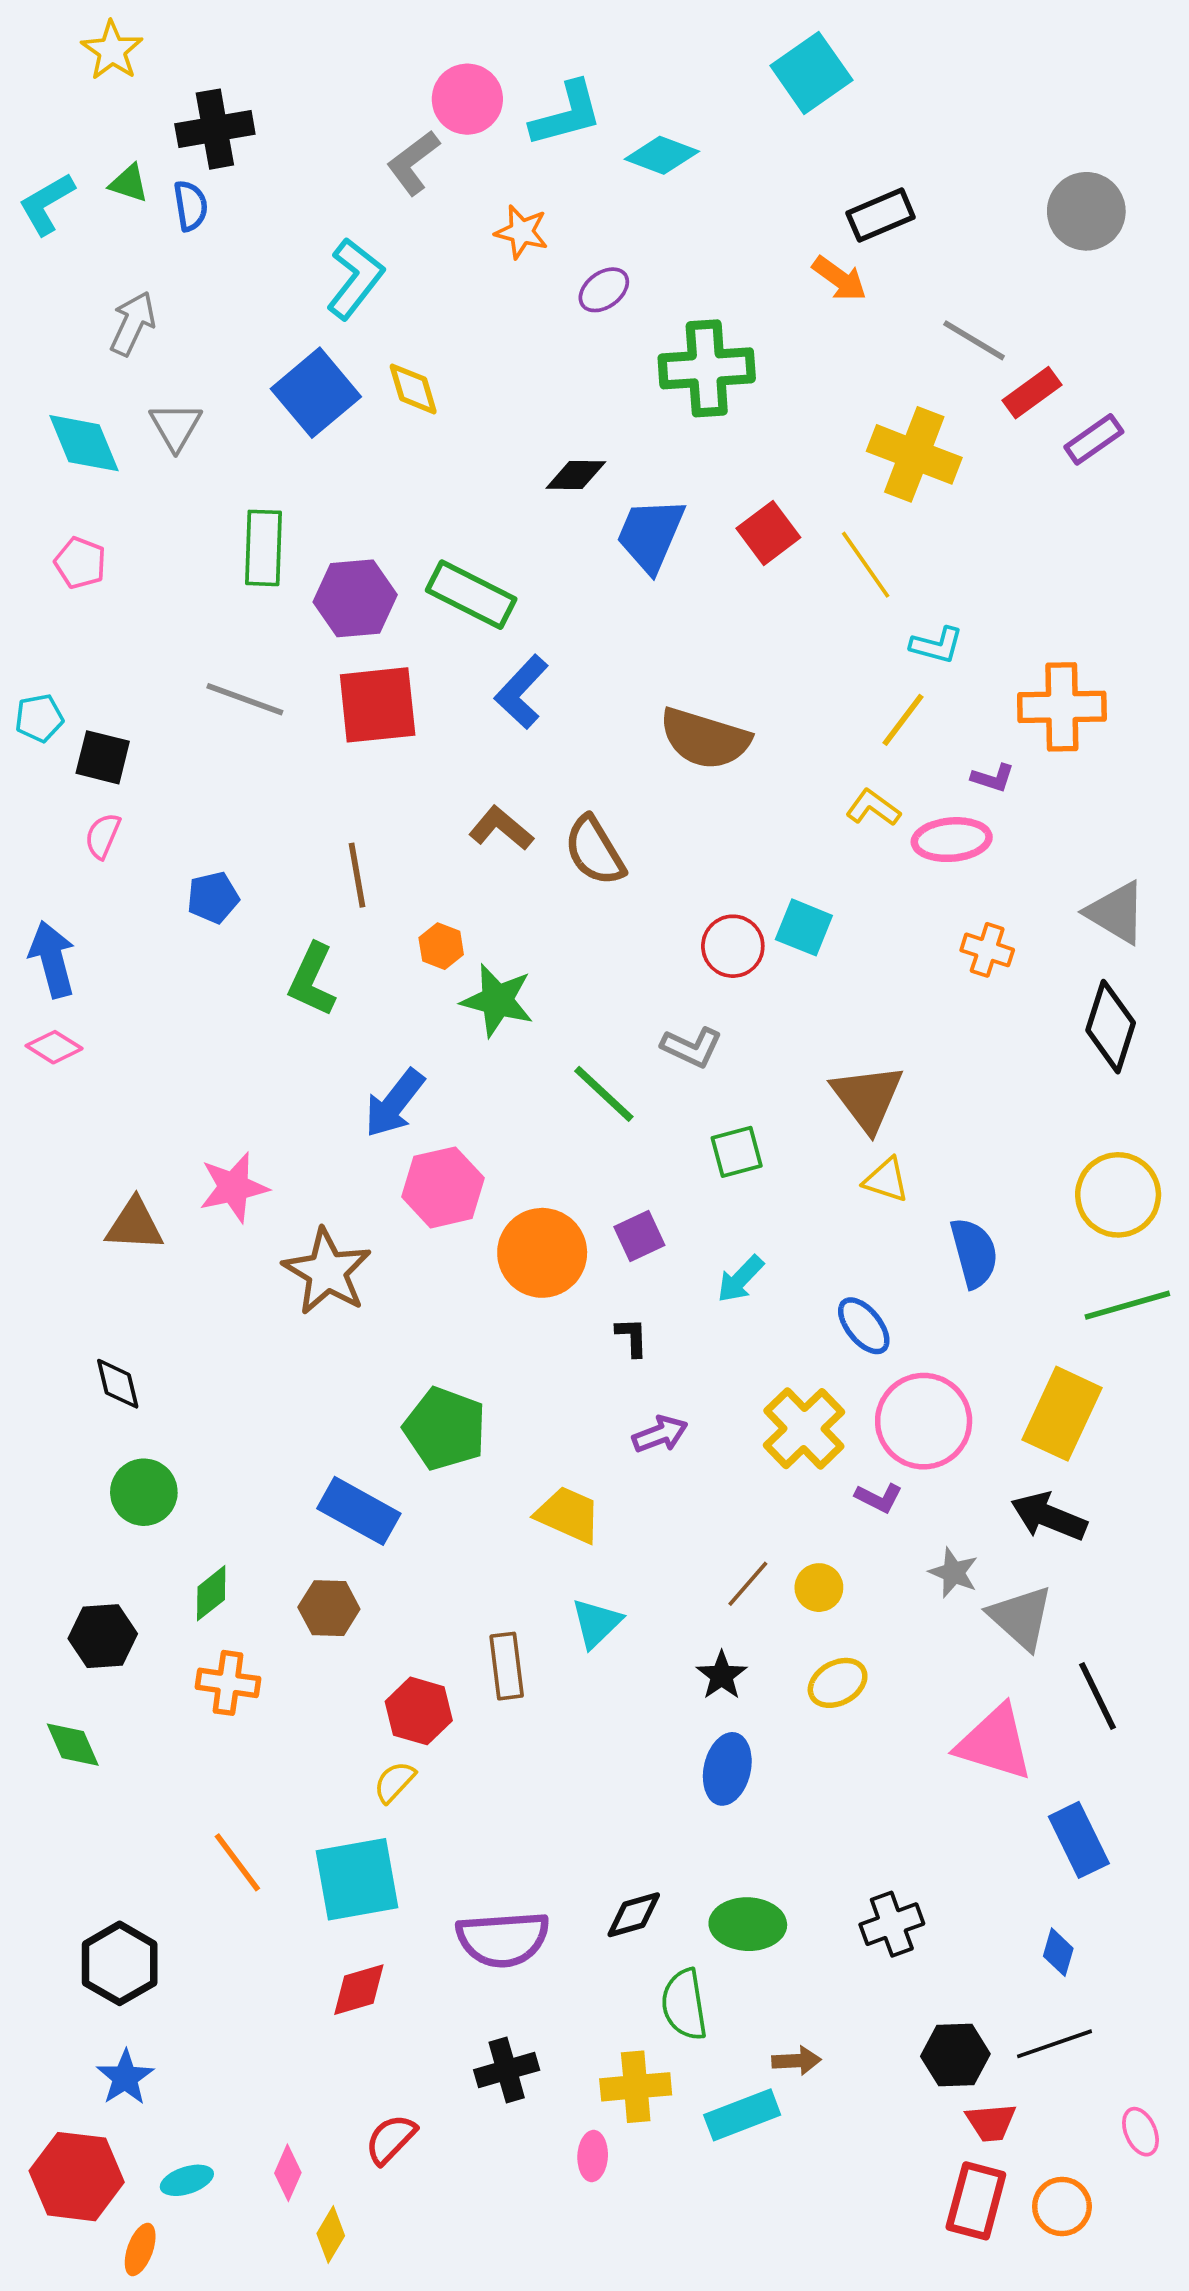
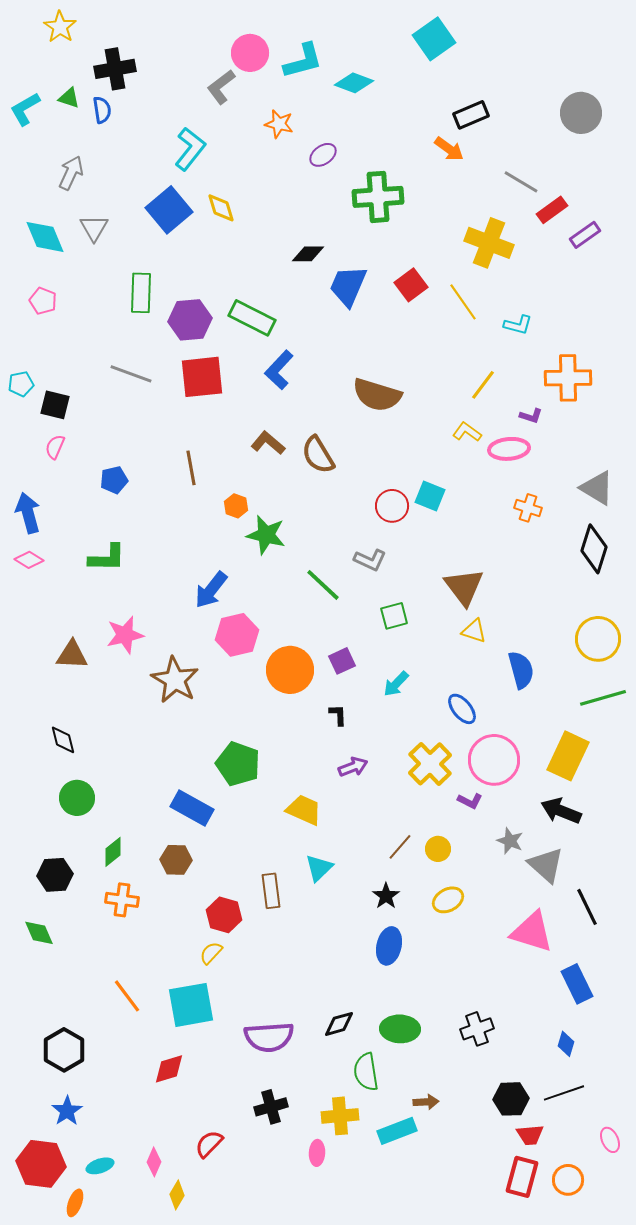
cyan L-shape: (937, 645) -> (518, 325), moved
green L-shape: (312, 980) -> (107, 558), moved, turned -114
red diamond: (359, 1990) -> (169, 1069), moved

